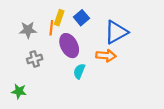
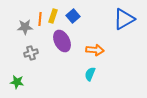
orange line: (51, 28) -> (40, 19), moved
blue triangle: (116, 32) -> (124, 19), moved
cyan semicircle: (79, 71) -> (90, 74), moved

